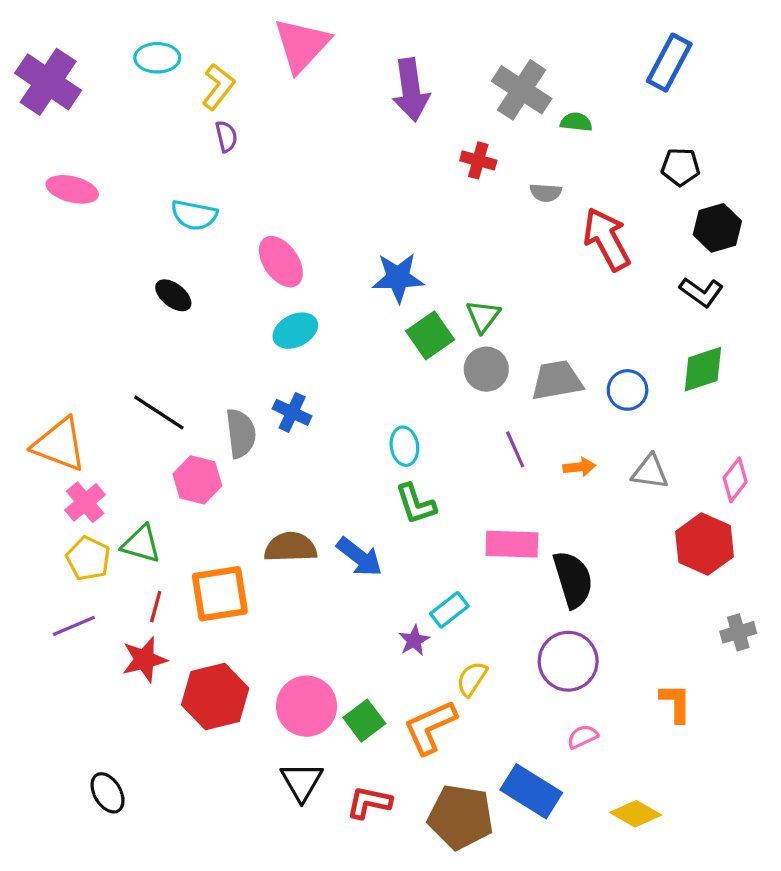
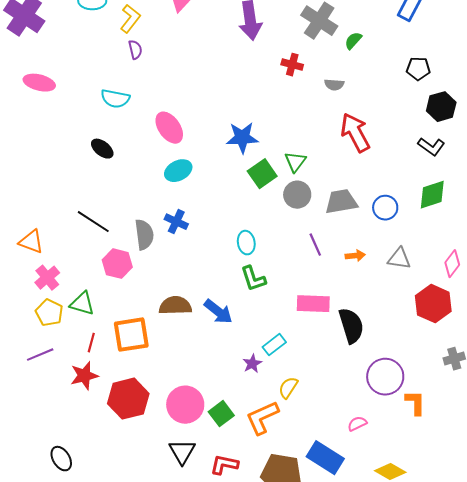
green semicircle: (576, 122) -> (353, 41), turned -54
red arrow: (607, 239) -> (355, 133), moved
orange triangle: (59, 445) -> (31, 242), size x0.7
purple circle: (568, 661) -> (385, 377), moved

